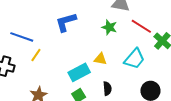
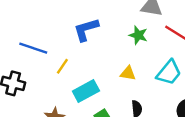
yellow line: (36, 55) -> (62, 66), moved
cyan rectangle: (79, 72) -> (86, 91), moved

